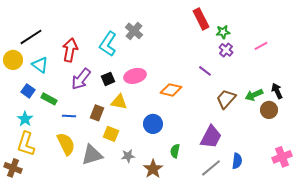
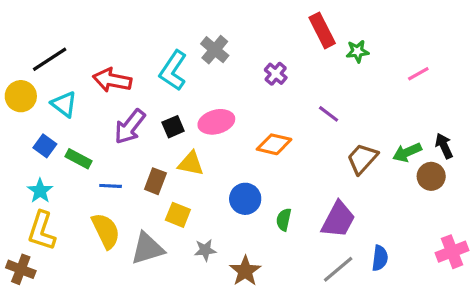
red arrow: (70, 50) -> (112, 80), turned -90
purple cross: (226, 50) -> (276, 74), moved
green semicircle: (175, 151) -> (284, 220), moved

